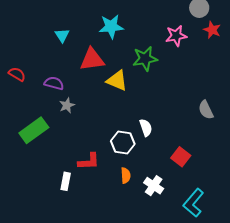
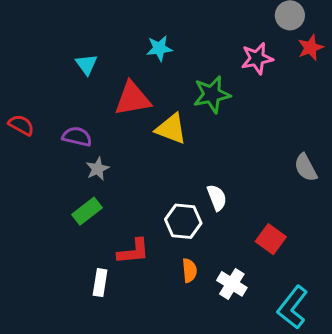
cyan star: (111, 26) -> (159, 48), size x0.7
red star: (212, 30) -> (310, 48), turned 30
green rectangle: (34, 130) -> (87, 211), moved, size x0.7

